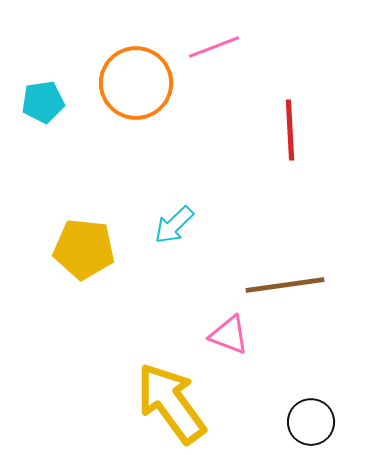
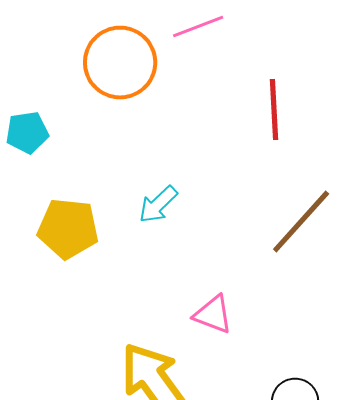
cyan pentagon: (43, 102) -> (27, 132), moved
brown line: (285, 285) -> (301, 222), moved, turned -40

